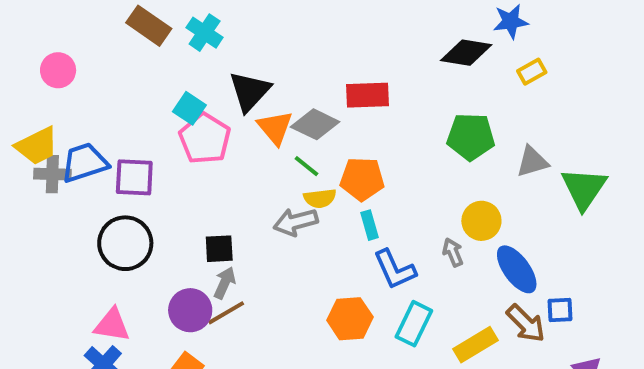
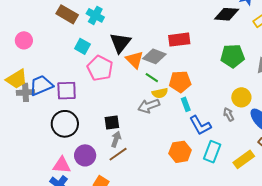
cyan square: (189, 108) -> (82, 46), moved
purple circle: (190, 310) -> (85, 155), moved

